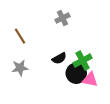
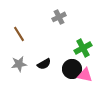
black semicircle: (59, 58) -> (44, 64), moved
green cross: (83, 60) -> (83, 48), moved

